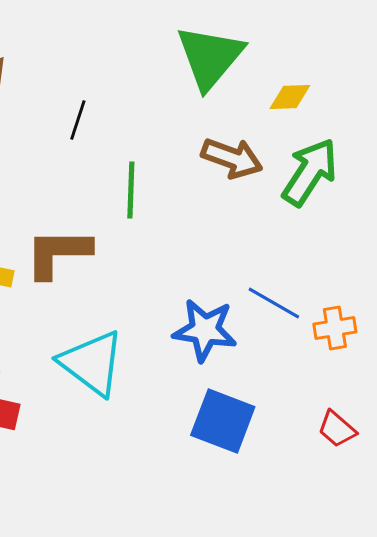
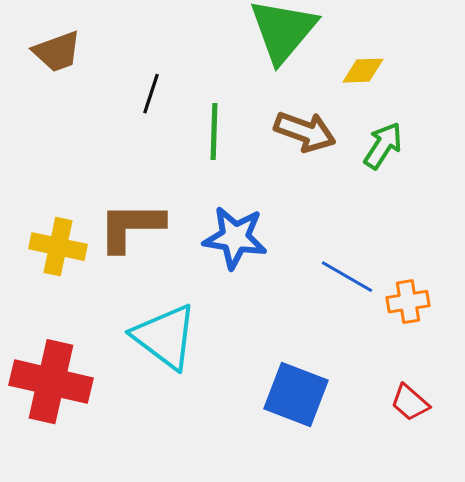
green arrow: (310, 172) -> (383, 146), size x0.7
green line: (131, 190) -> (214, 132), moved
blue star: (205, 330) -> (235, 238), moved

